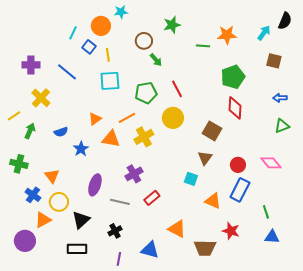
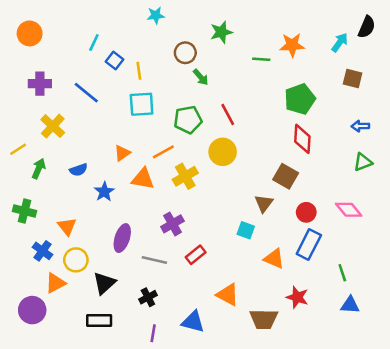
orange circle: (101, 26) -> (30, 33), moved
brown square: (212, 131) -> (286, 176), moved

